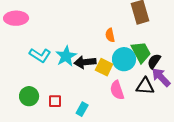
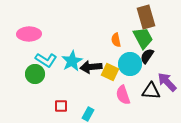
pink ellipse: (16, 18) -> (29, 34), moved
green trapezoid: (141, 52) -> (143, 38), moved
black semicircle: (154, 61) -> (147, 56), moved
green circle: (29, 96) -> (35, 74), moved

